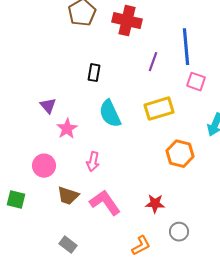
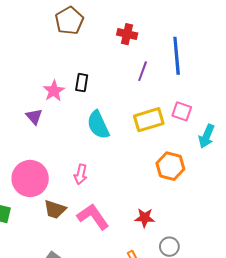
red cross: (127, 21) -> (127, 34), moved, size x0.7
pink square: (196, 82) -> (182, 111), moved
pink star: (67, 129) -> (54, 91), moved
pink circle: (44, 166) -> (30, 179), size x1.5

